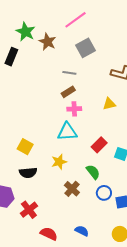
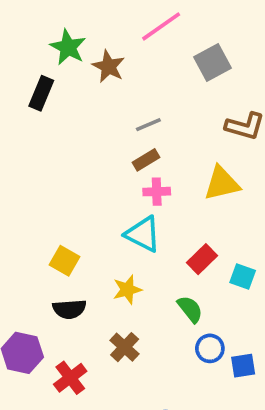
gray square: (85, 48) -> (213, 63), moved
gray line: (69, 73) -> (148, 125), turned -32
yellow triangle: (109, 104) -> (222, 183), size x1.5
cyan triangle: (67, 132) -> (143, 234), turned 30
brown cross: (72, 189) -> (125, 347), moved

